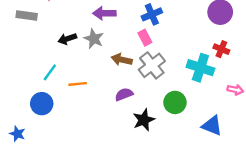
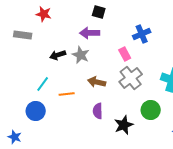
blue cross: (152, 14) -> (142, 34), moved
brown arrow: (122, 60) -> (97, 82), moved
purple semicircle: (124, 94) -> (98, 111), moved, turned -70

